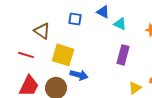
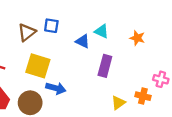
blue triangle: (103, 12) -> (83, 41), moved
brown triangle: (42, 31) -> (27, 32), moved, turned 48

